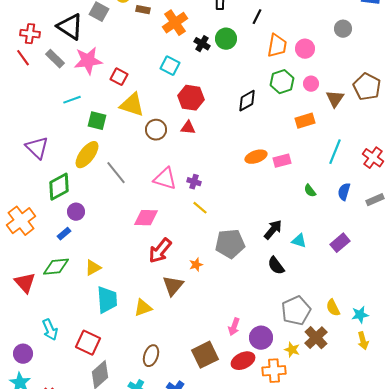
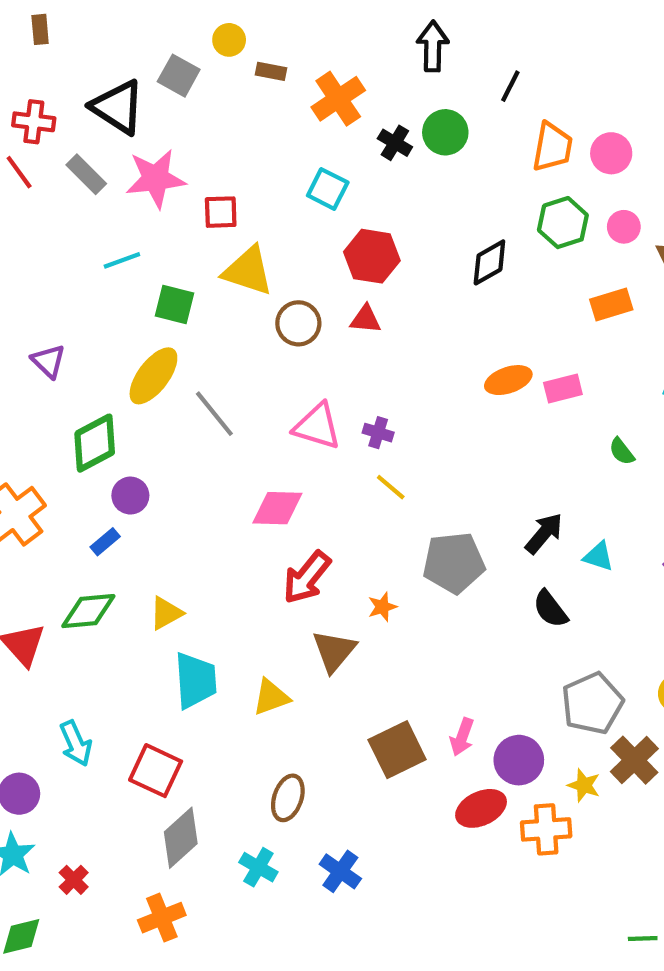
red square: (119, 77) -> (221, 212), turned -30
purple triangle: (37, 148) -> (48, 361), size x0.7
brown square: (205, 355) -> (397, 750), moved

